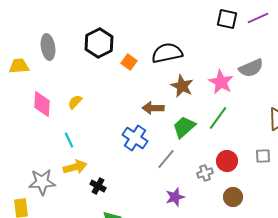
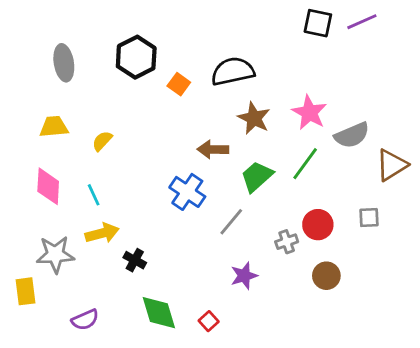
yellow trapezoid: (19, 66) -> (54, 127), moved
gray semicircle: (251, 68) -> (352, 135), moved
pink diamond: (42, 104) -> (48, 186), moved

